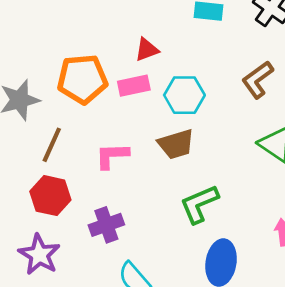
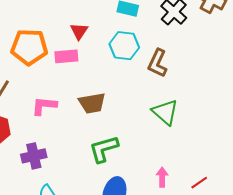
red triangle: (147, 50) -> (79, 31), turned -42
brown L-shape: (258, 80) -> (158, 63), turned -36
cyan hexagon: (184, 95) -> (124, 46), moved

